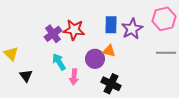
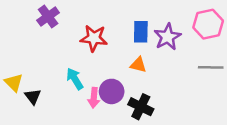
purple cross: (53, 34) -> (48, 17), moved
yellow triangle: (11, 54) -> (14, 83), moved
purple circle: (95, 59) -> (112, 91), moved

